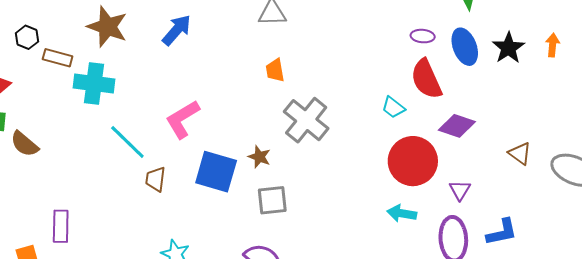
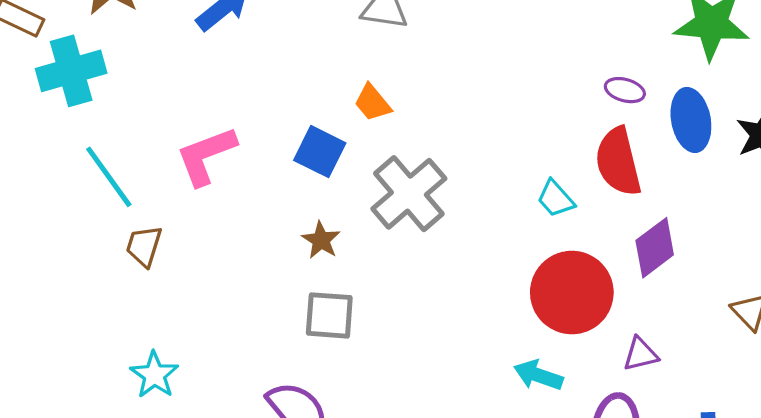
orange trapezoid: (275, 70) -> (373, 103), turned -40
cyan cross: (94, 83) -> (71, 71), turned -33
purple diamond: (457, 126) -> (655, 248), turned -66
blue square: (216, 172) -> (320, 152), moved, size x0.7
purple triangle: (460, 190) -> (641, 354), turned 35

